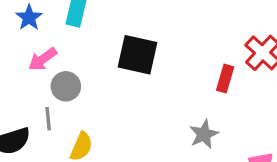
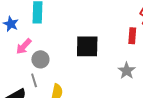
black square: (137, 55) -> (87, 46), moved

